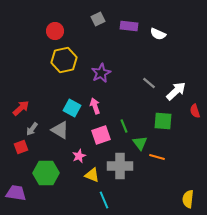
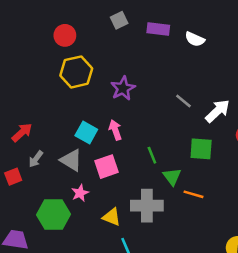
pink square: (101, 135) -> (107, 167), moved
red square: (21, 147) -> (13, 177), moved
pink star: (79, 156) -> (80, 193), moved

